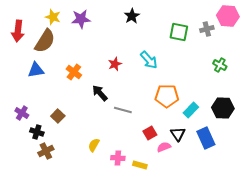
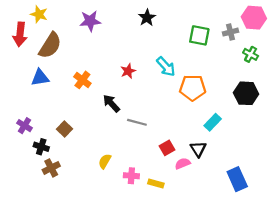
yellow star: (53, 17) -> (39, 14), moved
green cross: (220, 65) -> (251, 54), moved
orange pentagon: (167, 96) -> (193, 88), moved
black hexagon: (223, 108) -> (246, 93), moved
blue rectangle: (206, 138) -> (237, 179), moved

